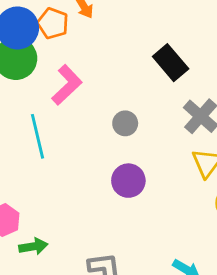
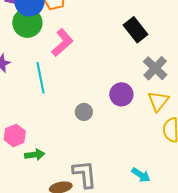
gray circle: (125, 123) -> (84, 112), moved
purple circle: (128, 181) -> (121, 94), moved

